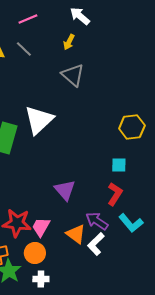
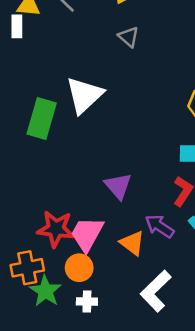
gray triangle: (73, 75) -> (128, 37), size x0.7
pink trapezoid: (41, 227) -> (87, 234), size x1.4
white L-shape: (96, 244) -> (156, 291), moved, size x1.4

